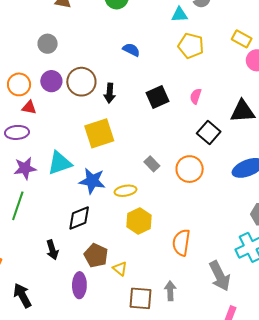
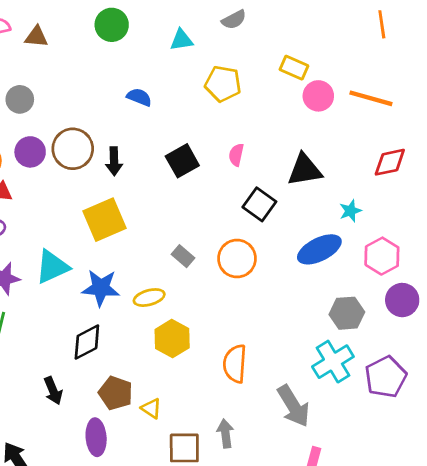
cyan triangle: (179, 15) -> (181, 40), moved

